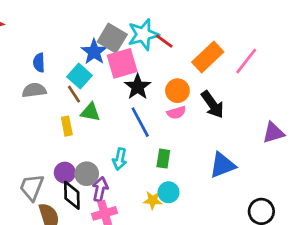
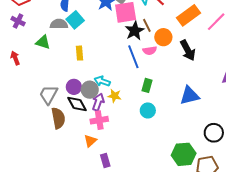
cyan square: (79, 76) -> (75, 20), moved
brown line: (74, 94) -> (147, 25), moved
green triangle: (90, 112) -> (43, 42), moved
pink semicircle: (176, 113) -> (150, 51), moved
cyan arrow: (120, 159) -> (102, 81), moved, turned 91
black diamond: (72, 195) -> (77, 104), turned -35
yellow star: (153, 200) -> (114, 96), moved

